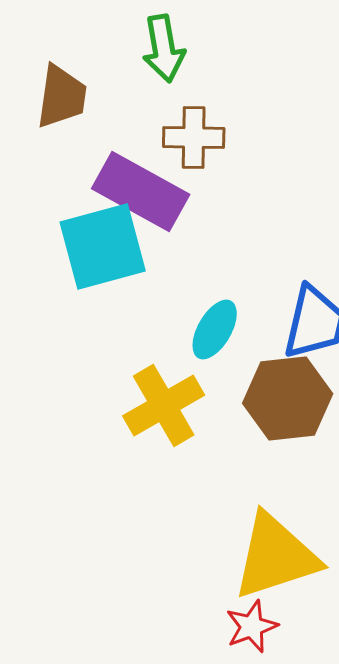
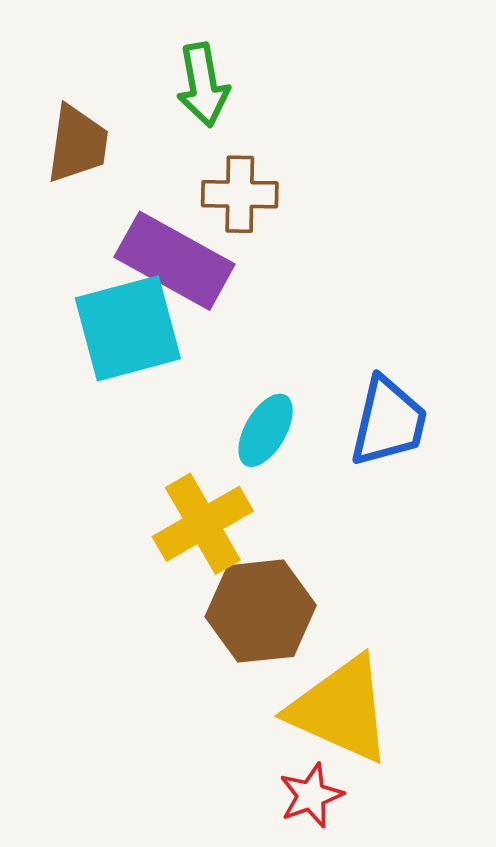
brown hexagon: (288, 398) -> (261, 611), moved
yellow triangle: (276, 556) -> (341, 709), turned 42

